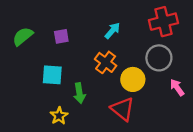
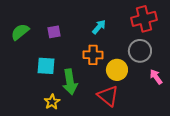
orange cross: (106, 62) -> (93, 55), turned -36
green arrow: (79, 93) -> (70, 82), size x1.4

